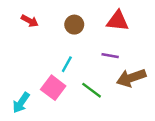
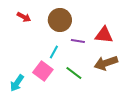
red triangle: (118, 21) -> (104, 35), moved
brown circle: (74, 25) -> (60, 20), size x1.5
purple line: (110, 56) -> (78, 41), moved

